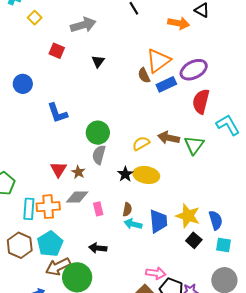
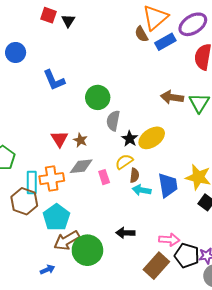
black triangle: (98, 61) -> (68, 21), moved
yellow semicircle: (141, 143) -> (124, 162), moved
gray semicircle: (99, 155) -> (113, 121), moved
yellow ellipse: (146, 175) -> (152, 138), turned -40
brown hexagon: (20, 245) -> (24, 201), moved
black arrow: (98, 248) -> (125, 233), moved

